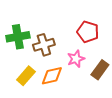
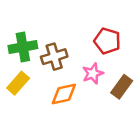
yellow rectangle: (26, 76) -> (18, 83), moved

